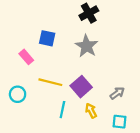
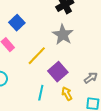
blue square: (47, 38) -> (17, 23), moved, turned 35
yellow line: (50, 82) -> (37, 56), moved, turned -60

